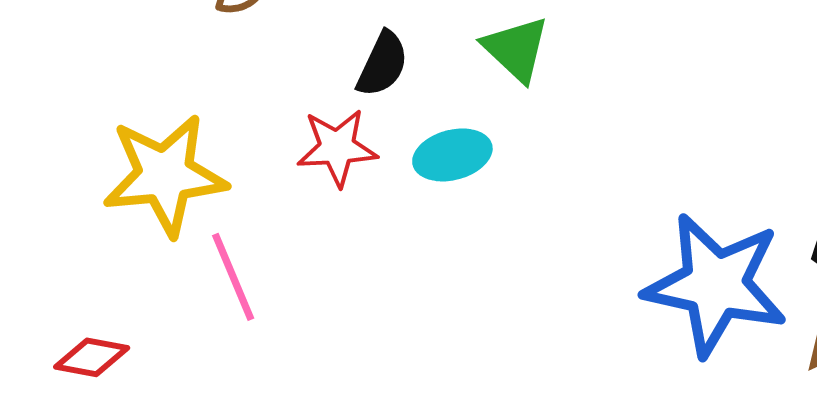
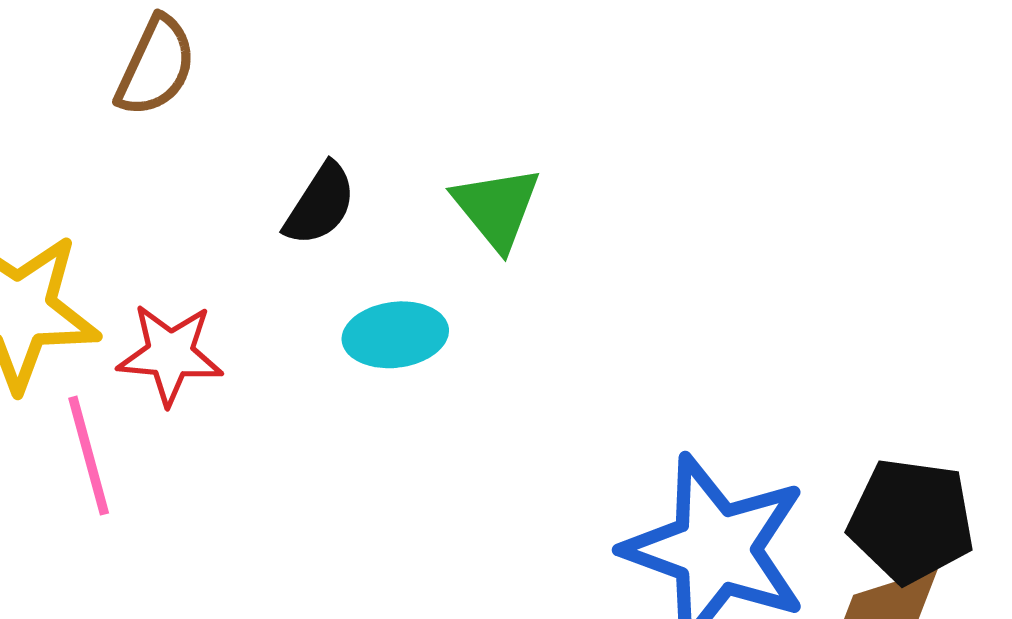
red star: (337, 148) -> (170, 354), moved

